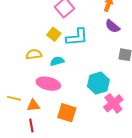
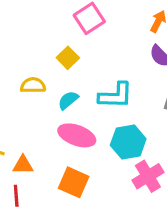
cyan L-shape: (77, 37) -> (116, 96), moved
cyan semicircle: (57, 61) -> (68, 100), turned -32
pink ellipse: (48, 84) -> (77, 135), moved

